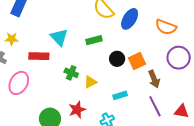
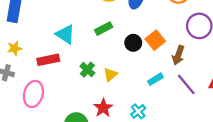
green cross: (71, 73) -> (87, 70), turned 32
brown arrow: (154, 79) -> (178, 55), turned 54
cyan rectangle: (120, 95) -> (156, 79), moved

